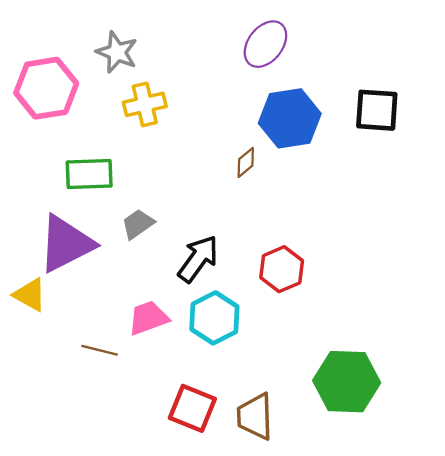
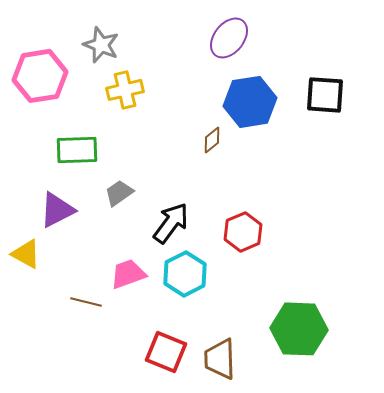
purple triangle: (66, 244) -> (57, 210), size x0.7

